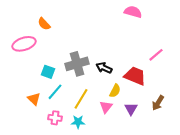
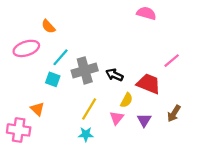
cyan line: (55, 92) -> (60, 57), moved
pink cross: (55, 118) -> (19, 130), moved, size x1.5

